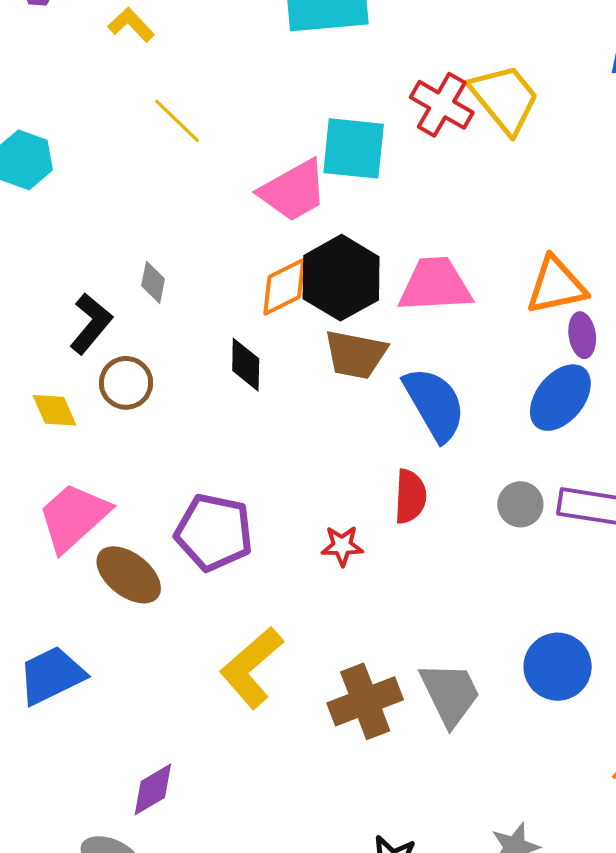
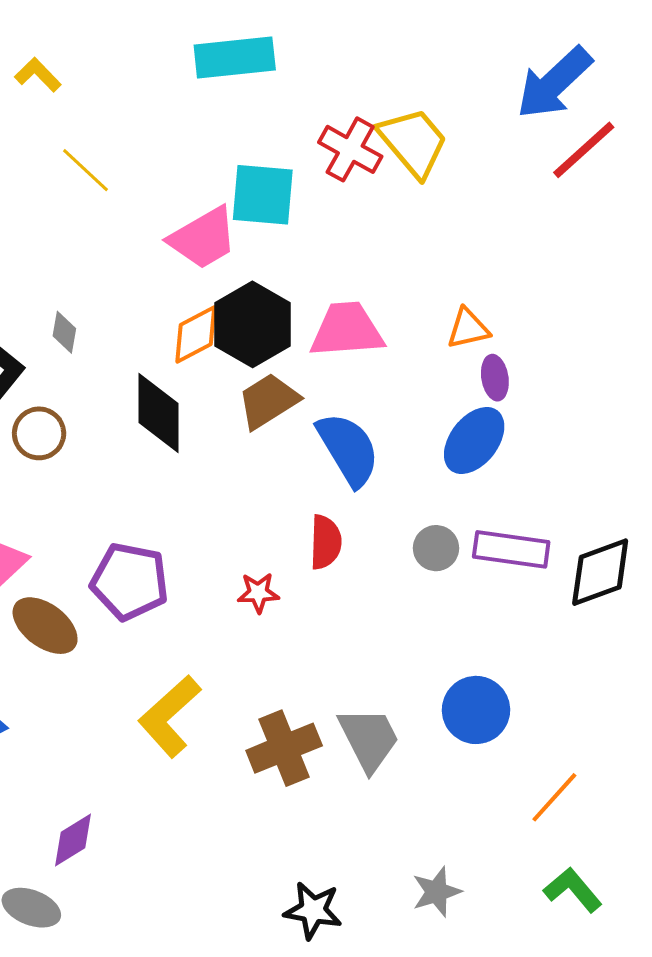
orange triangle: (556, 286) -> (468, 329), size x0.7
brown trapezoid: (355, 354) -> (268, 401), turned 138
black diamond: (246, 365) -> (159, 413), size x1.5

